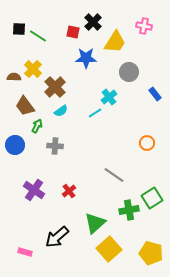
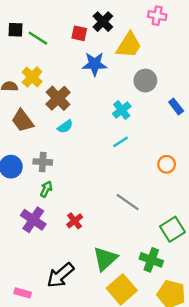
pink cross: (144, 26) -> (157, 16), moved
cyan line: (95, 113) -> (121, 142), moved
green arrow: (37, 126) -> (46, 189), moved
gray cross: (55, 146) -> (43, 162), moved
green cross: (129, 210) -> (151, 260), moved, turned 30

